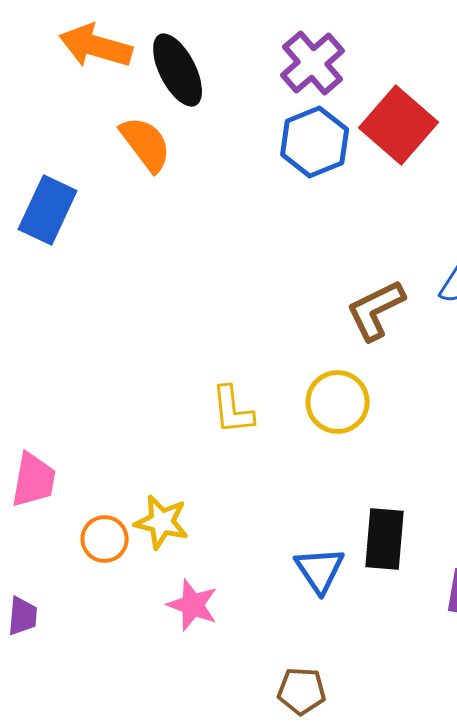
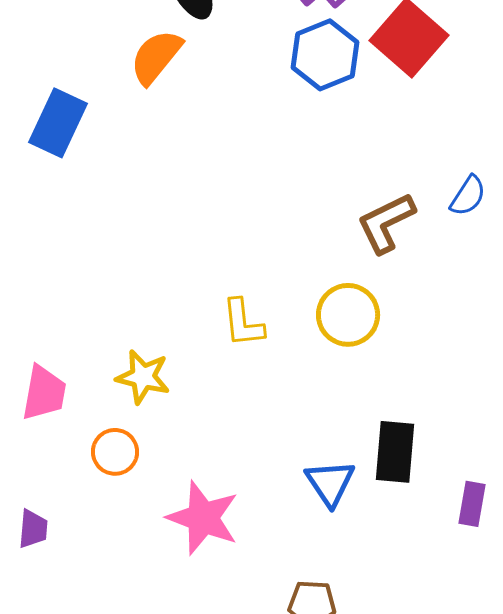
orange semicircle: (146, 144) -> (156, 57), turned -104
yellow star: (162, 522) -> (143, 377), moved
pink star: (193, 605) -> (203, 518), size x1.4

